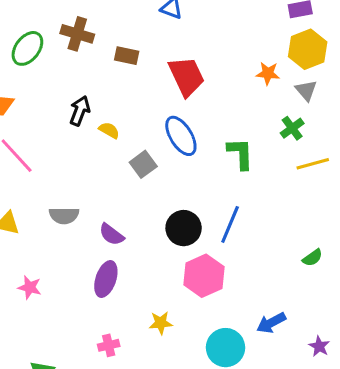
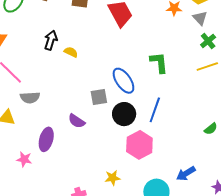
green cross: (292, 128) -> (208, 41), moved
blue ellipse: (181, 136) -> (123, 81), moved
gray square: (143, 164) -> (99, 97), moved, turned 30
gray semicircle: (64, 215) -> (30, 97), moved
purple ellipse: (106, 279) -> (46, 139), moved

